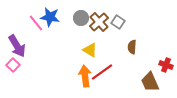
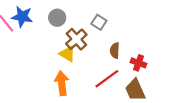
brown cross: (99, 22) -> (76, 39), moved
red cross: (166, 65) -> (138, 63), moved
red line: (102, 72) -> (107, 79), moved

